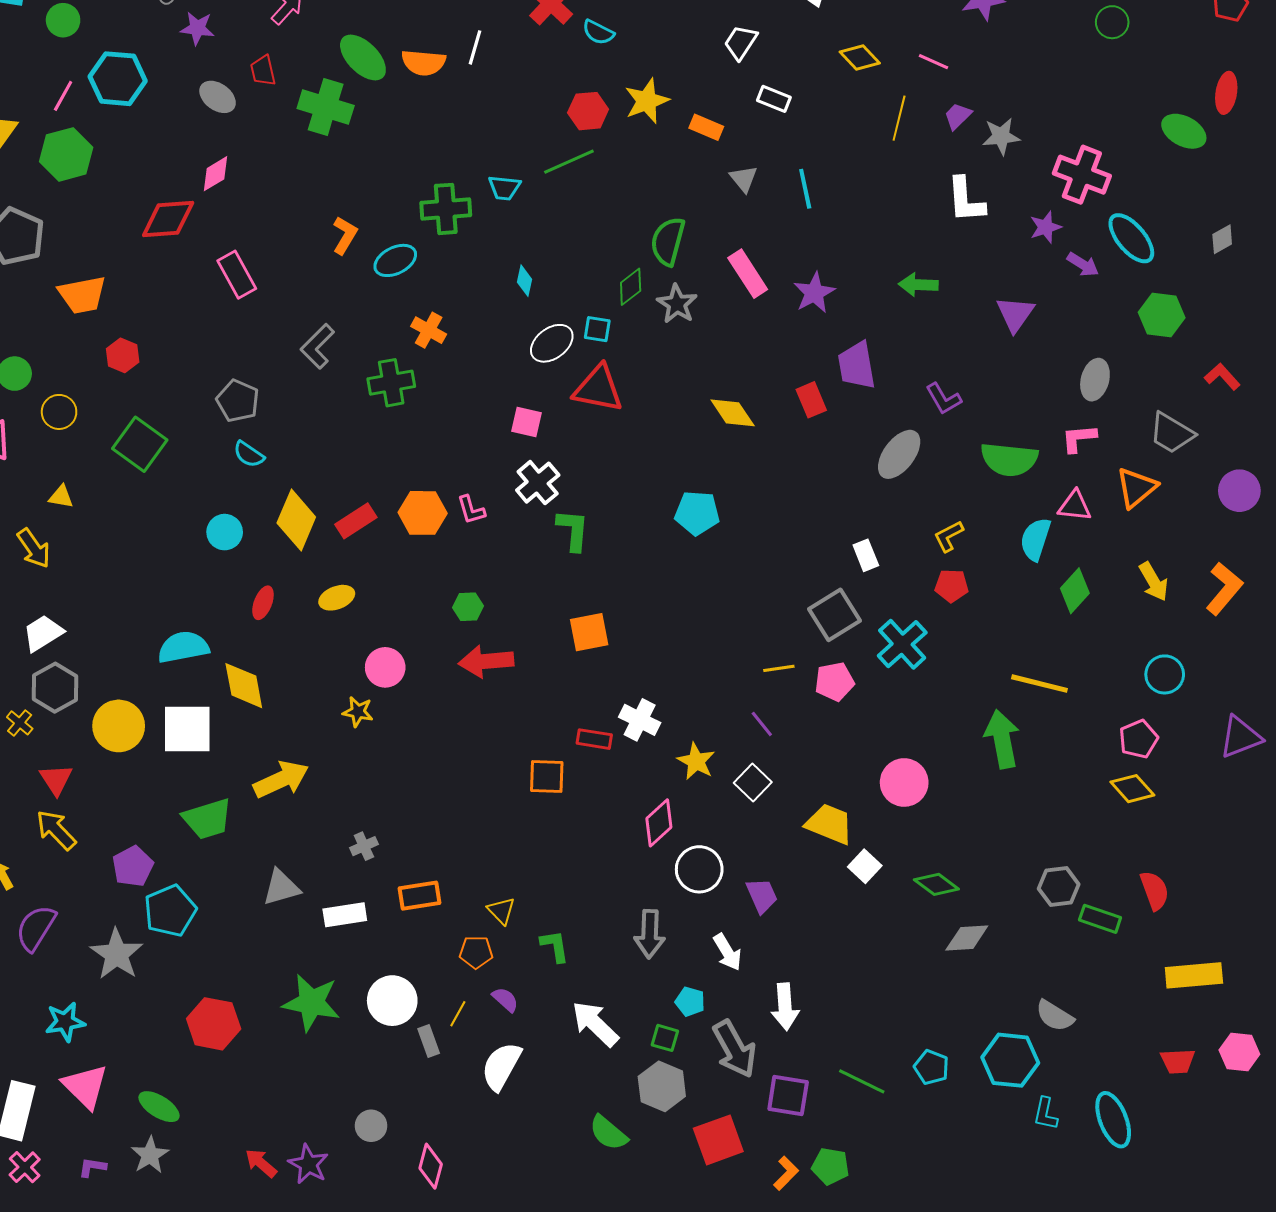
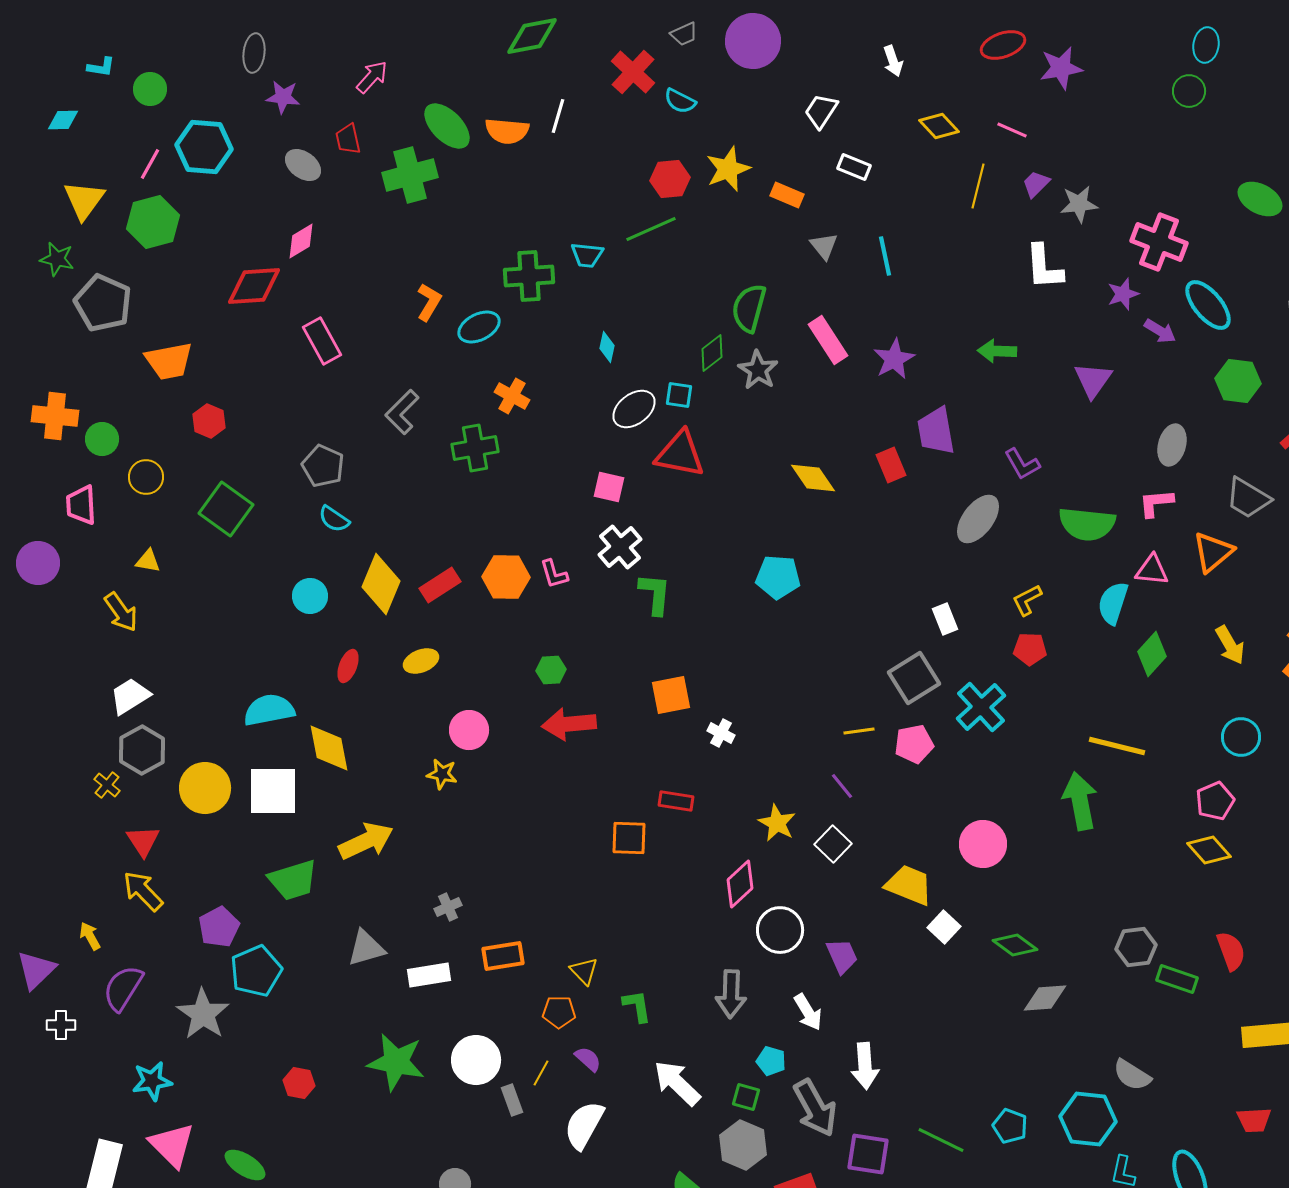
green cross: (326, 107) -> (410, 175), turned -32
white cross: (640, 720) -> (721, 733), moved, size x0.7
red hexagon: (214, 1024) -> (299, 1083), size x0.6

